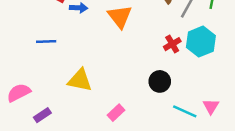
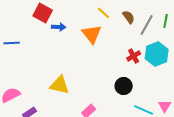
blue line: (46, 42) -> (12, 43), moved

